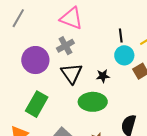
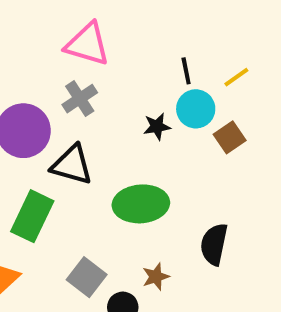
black triangle: (72, 73) -> (72, 165), moved, turned -35
black star: (103, 76) -> (157, 127), moved

